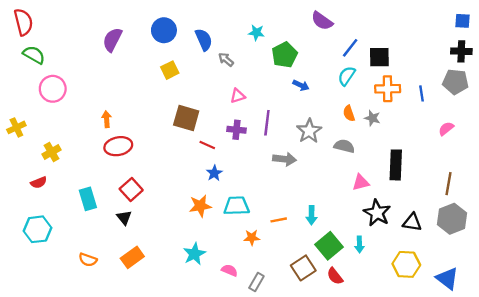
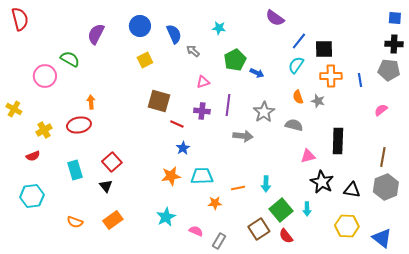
green semicircle: (34, 55) -> (70, 59), moved
green pentagon: (285, 55) -> (235, 60), moved
yellow cross: (16, 127) -> (14, 109), turned -35
red ellipse: (118, 146) -> (79, 125), moved

